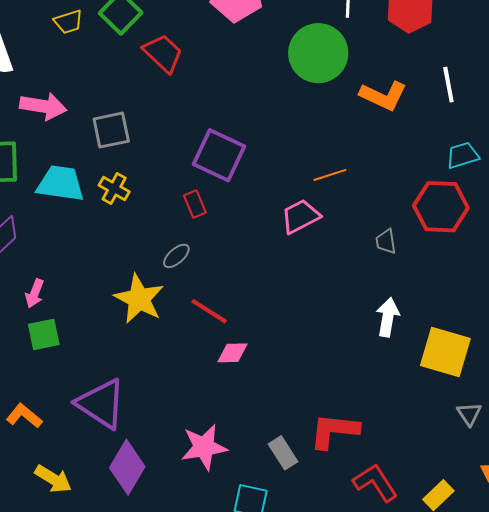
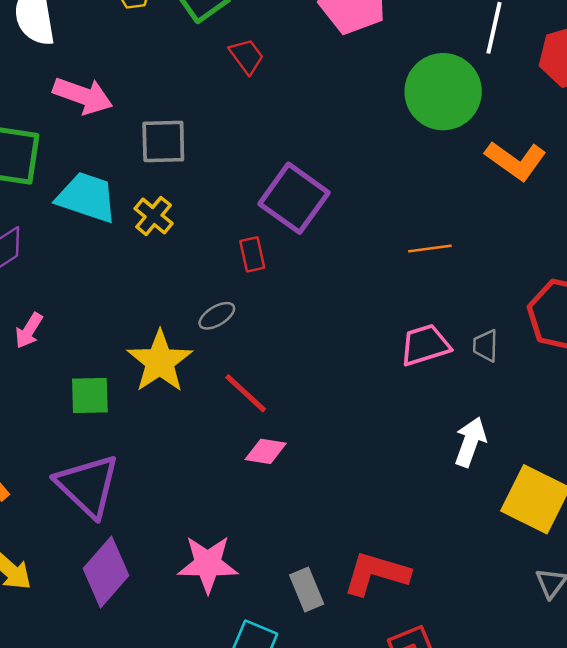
red trapezoid: (163, 53) -> (247, 56), size x0.7
pink trapezoid: (300, 216) -> (425, 345), moved
green square: (44, 334) -> (90, 396), moved

